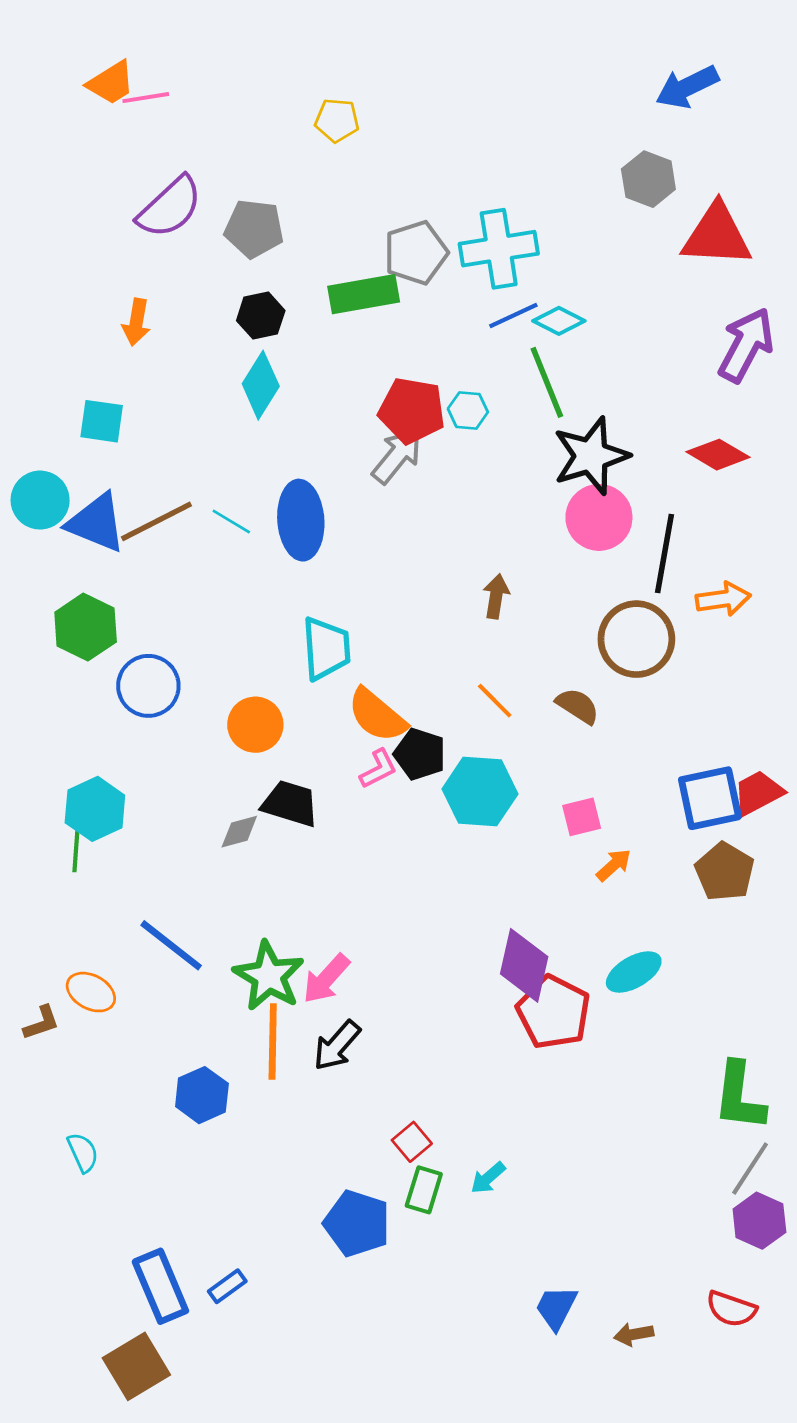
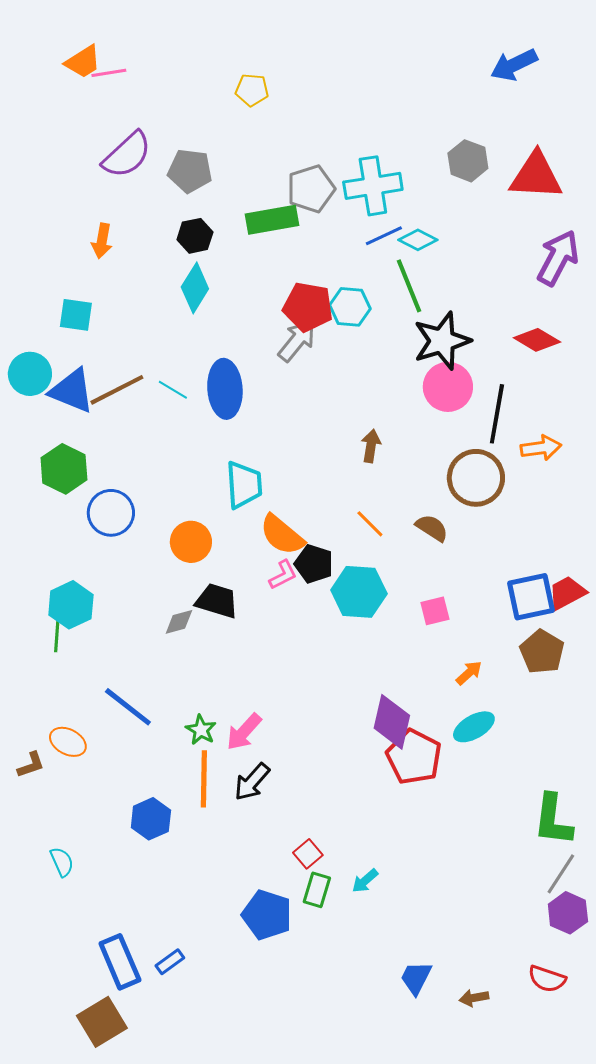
gray hexagon: (648, 179) -> (468, 161), moved
cyan hexagon: (468, 410) -> (350, 307), size x1.4
orange arrow: (614, 865) -> (469, 673), moved
green star: (269, 976) -> (201, 730), size x0.6

